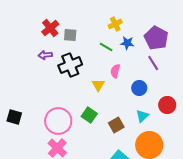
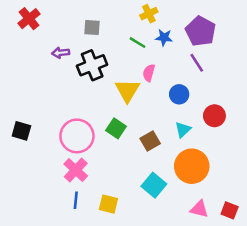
red cross: (50, 28) -> (29, 19), moved
yellow triangle: (98, 85) -> (127, 91), size x1.5

